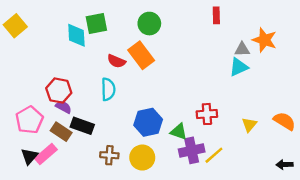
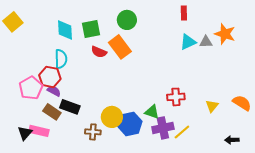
green square: (96, 24) -> (91, 29), moved
cyan triangle: (239, 67) -> (188, 42), moved
cyan semicircle: (108, 89) -> (61, 59), moved
pink pentagon: (29, 120) -> (31, 88), moved
blue hexagon: (148, 122) -> (130, 124), moved
pink rectangle: (46, 154) -> (39, 131), turned 54
yellow circle: (142, 158) -> (112, 117), moved
black arrow: (285, 165) -> (232, 140), moved

